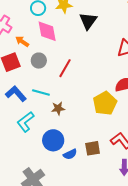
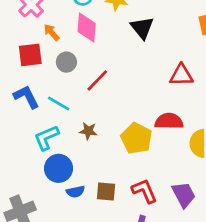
black triangle: (88, 21) -> (142, 28), turned -30
yellow pentagon: (105, 103) -> (136, 138), turned -30
brown star: (58, 108) -> (88, 131), moved
cyan L-shape: (26, 122) -> (46, 138), moved

